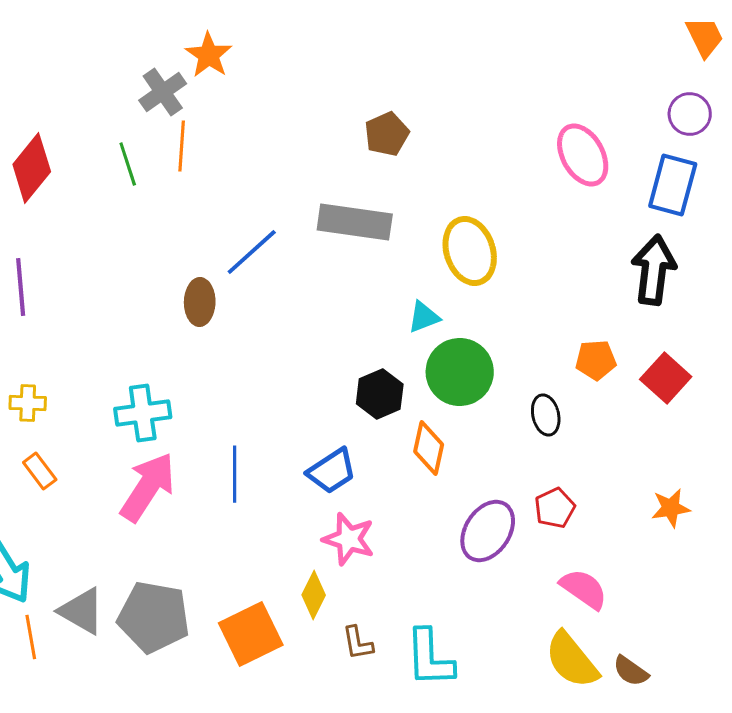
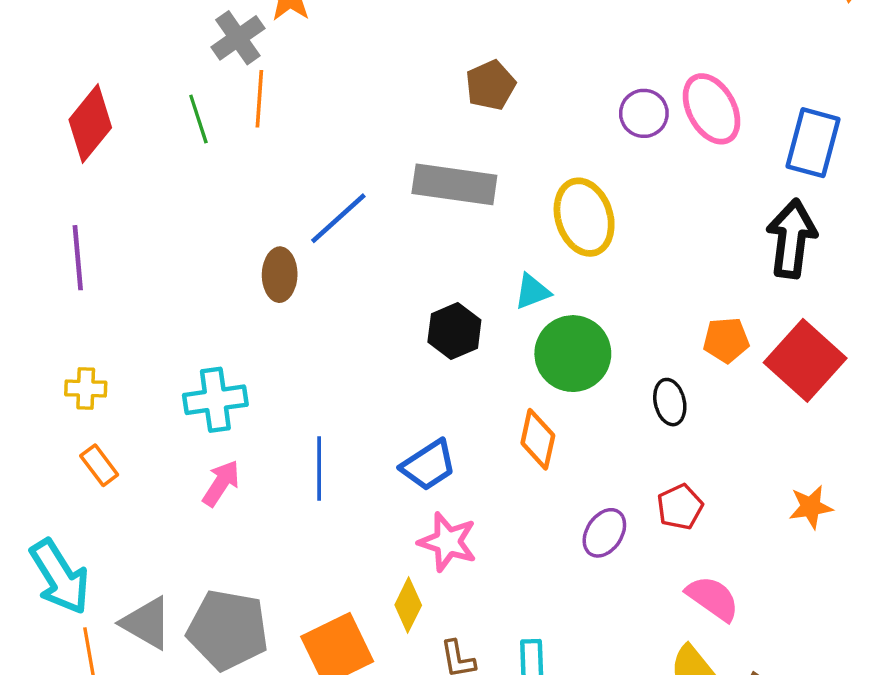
purple circle: (690, 114) -> (644, 113), moved
red square: (666, 378) -> (805, 360), size x1.4
black hexagon: (380, 394) -> (454, 331), moved
pink arrow: (148, 487) -> (221, 483), size x0.6
purple ellipse: (488, 531) -> (604, 533), size x0.7

